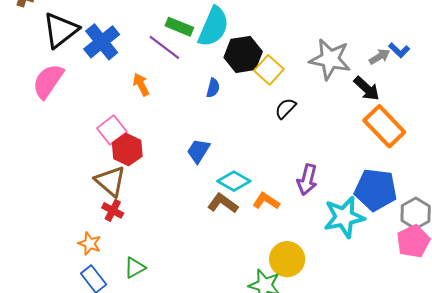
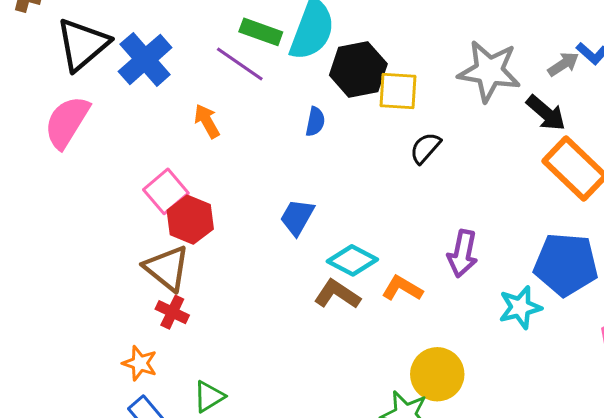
yellow square: (269, 70) -> (398, 91), turned -36
cyan star: (344, 217) -> (520, 307), size x0.7

